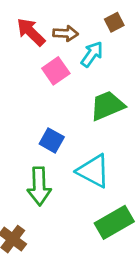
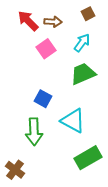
cyan arrow: (92, 54) -> (82, 43), moved

